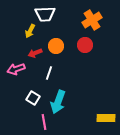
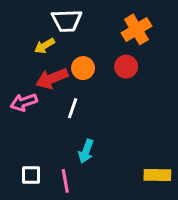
yellow arrow: (30, 31) -> (44, 46), turned 32
red arrow: (35, 53) -> (52, 78), size x1.5
white square: (33, 98) -> (31, 175), moved, turned -32
cyan arrow: (58, 102) -> (86, 151), size x0.7

